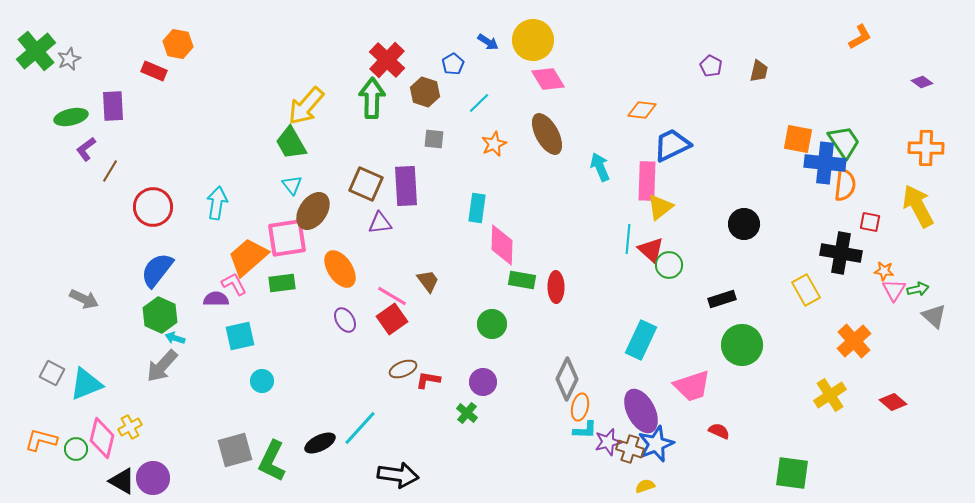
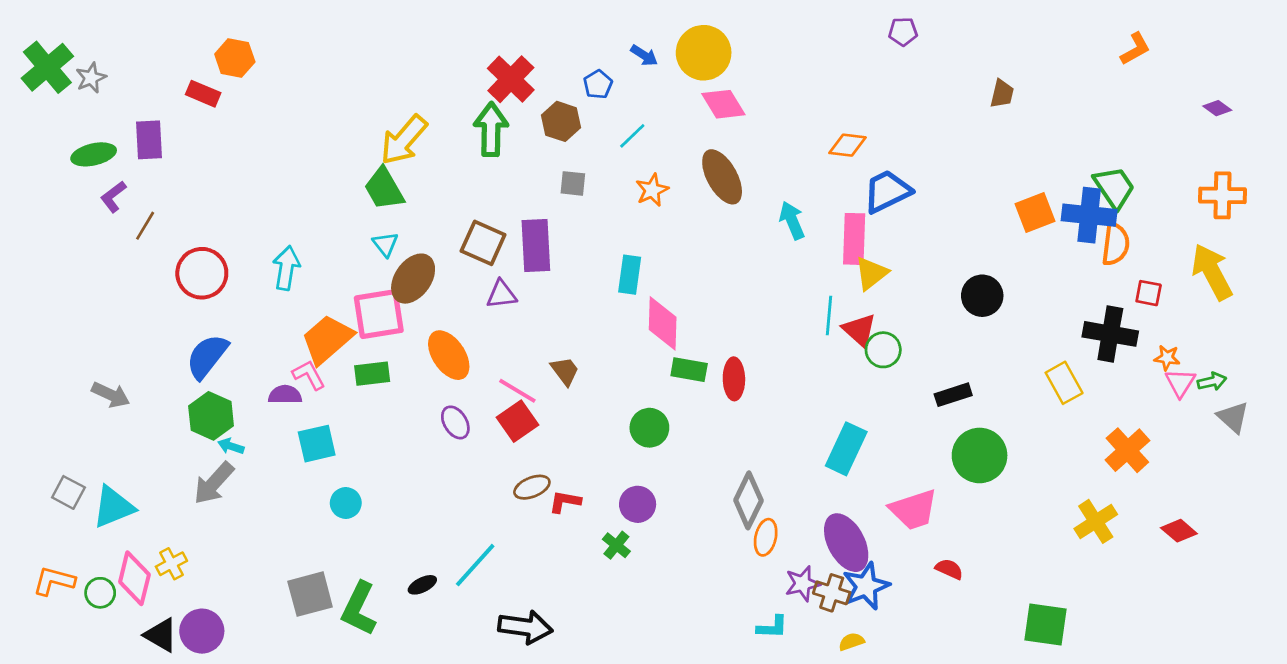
purple pentagon: (711, 66) -> (903, 32), moved, turned -30
orange square: (798, 139) -> (1035, 213), moved, turned -32
cyan L-shape: (585, 430) -> (772, 627), moved
black ellipse: (320, 443) -> (422, 585), size x0.7

